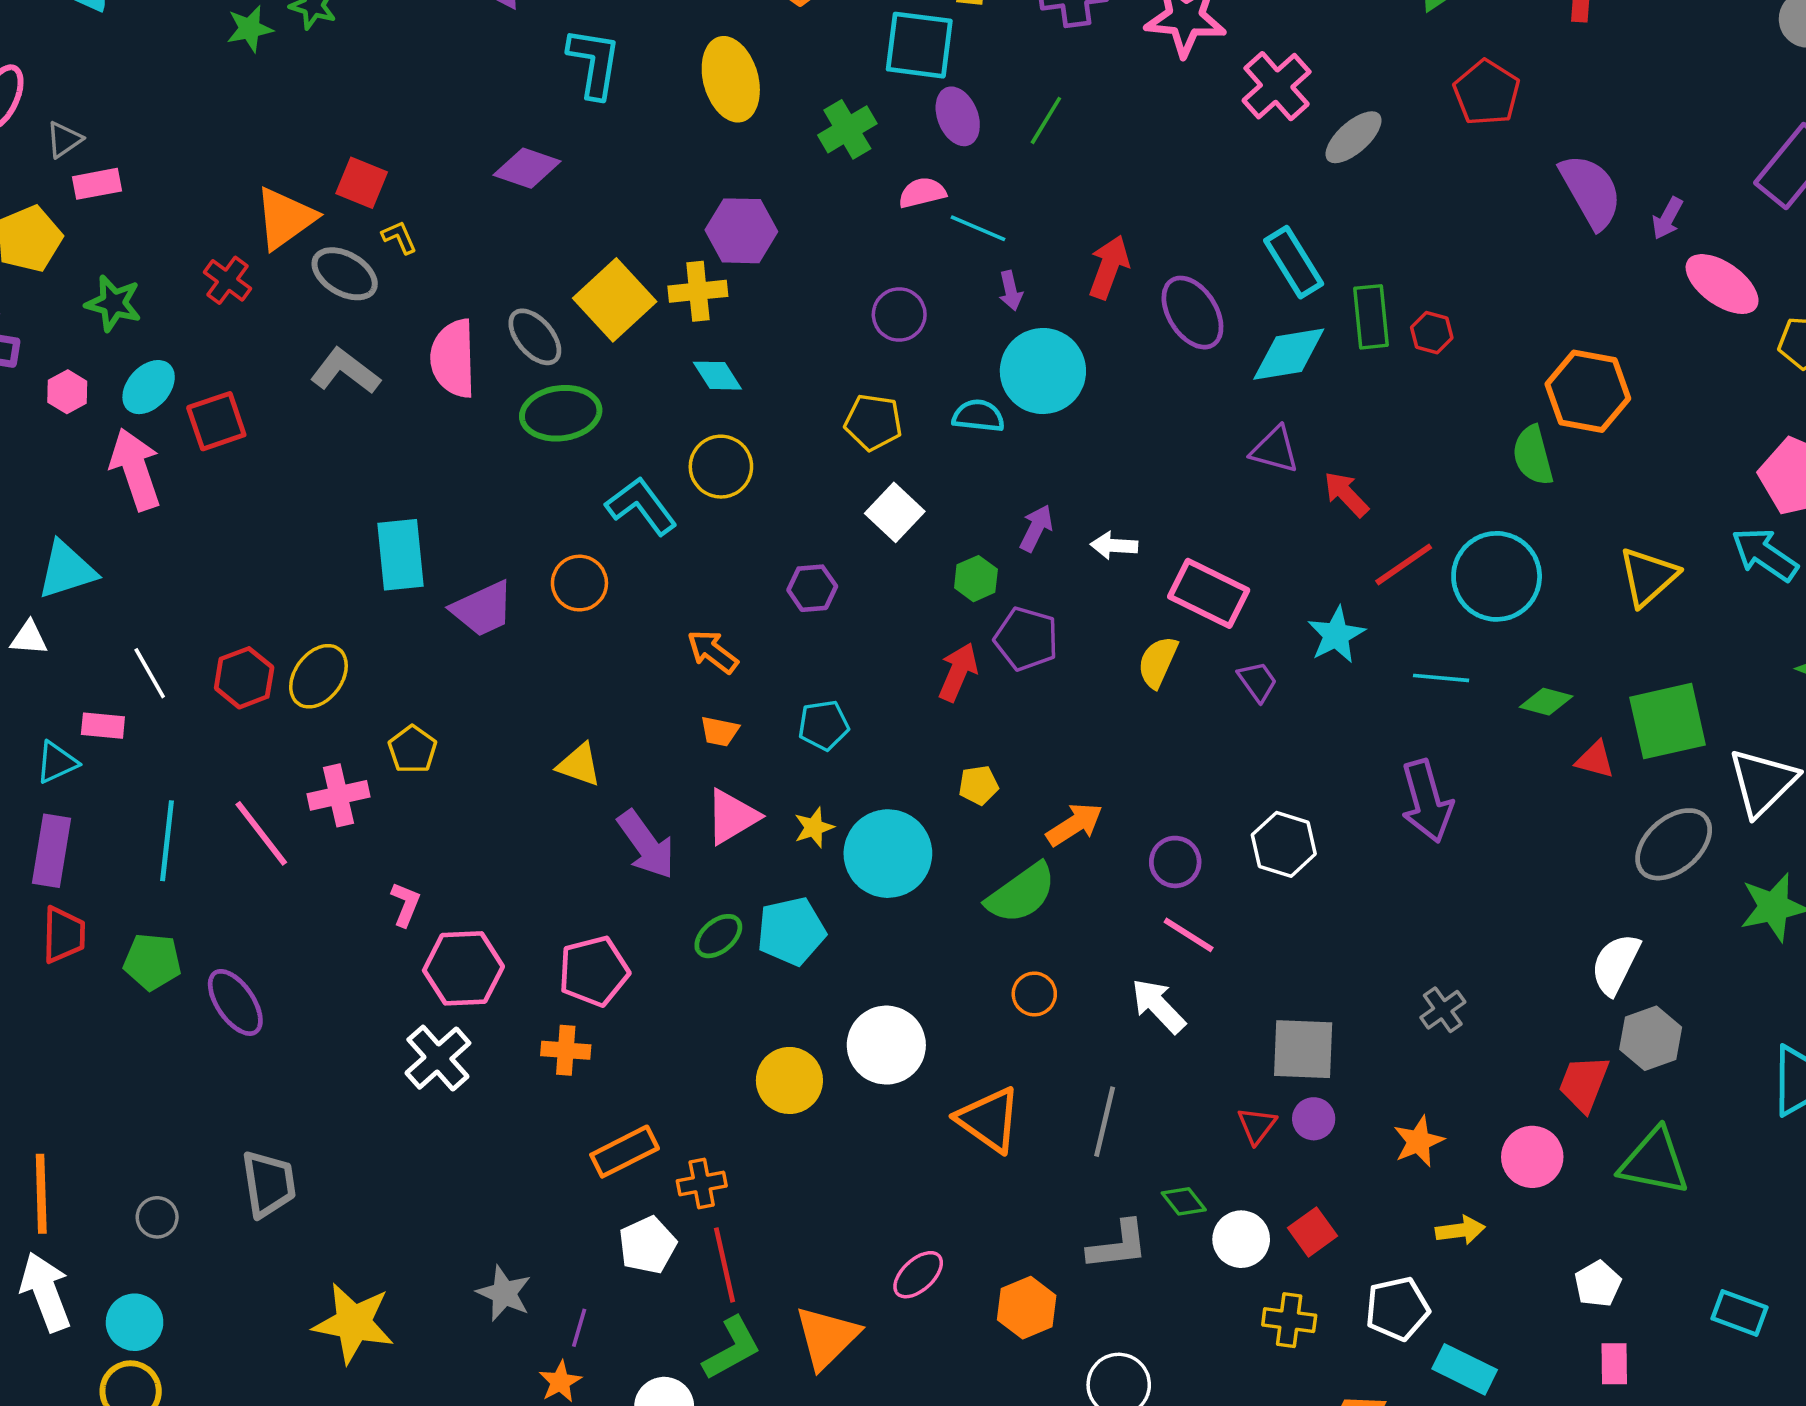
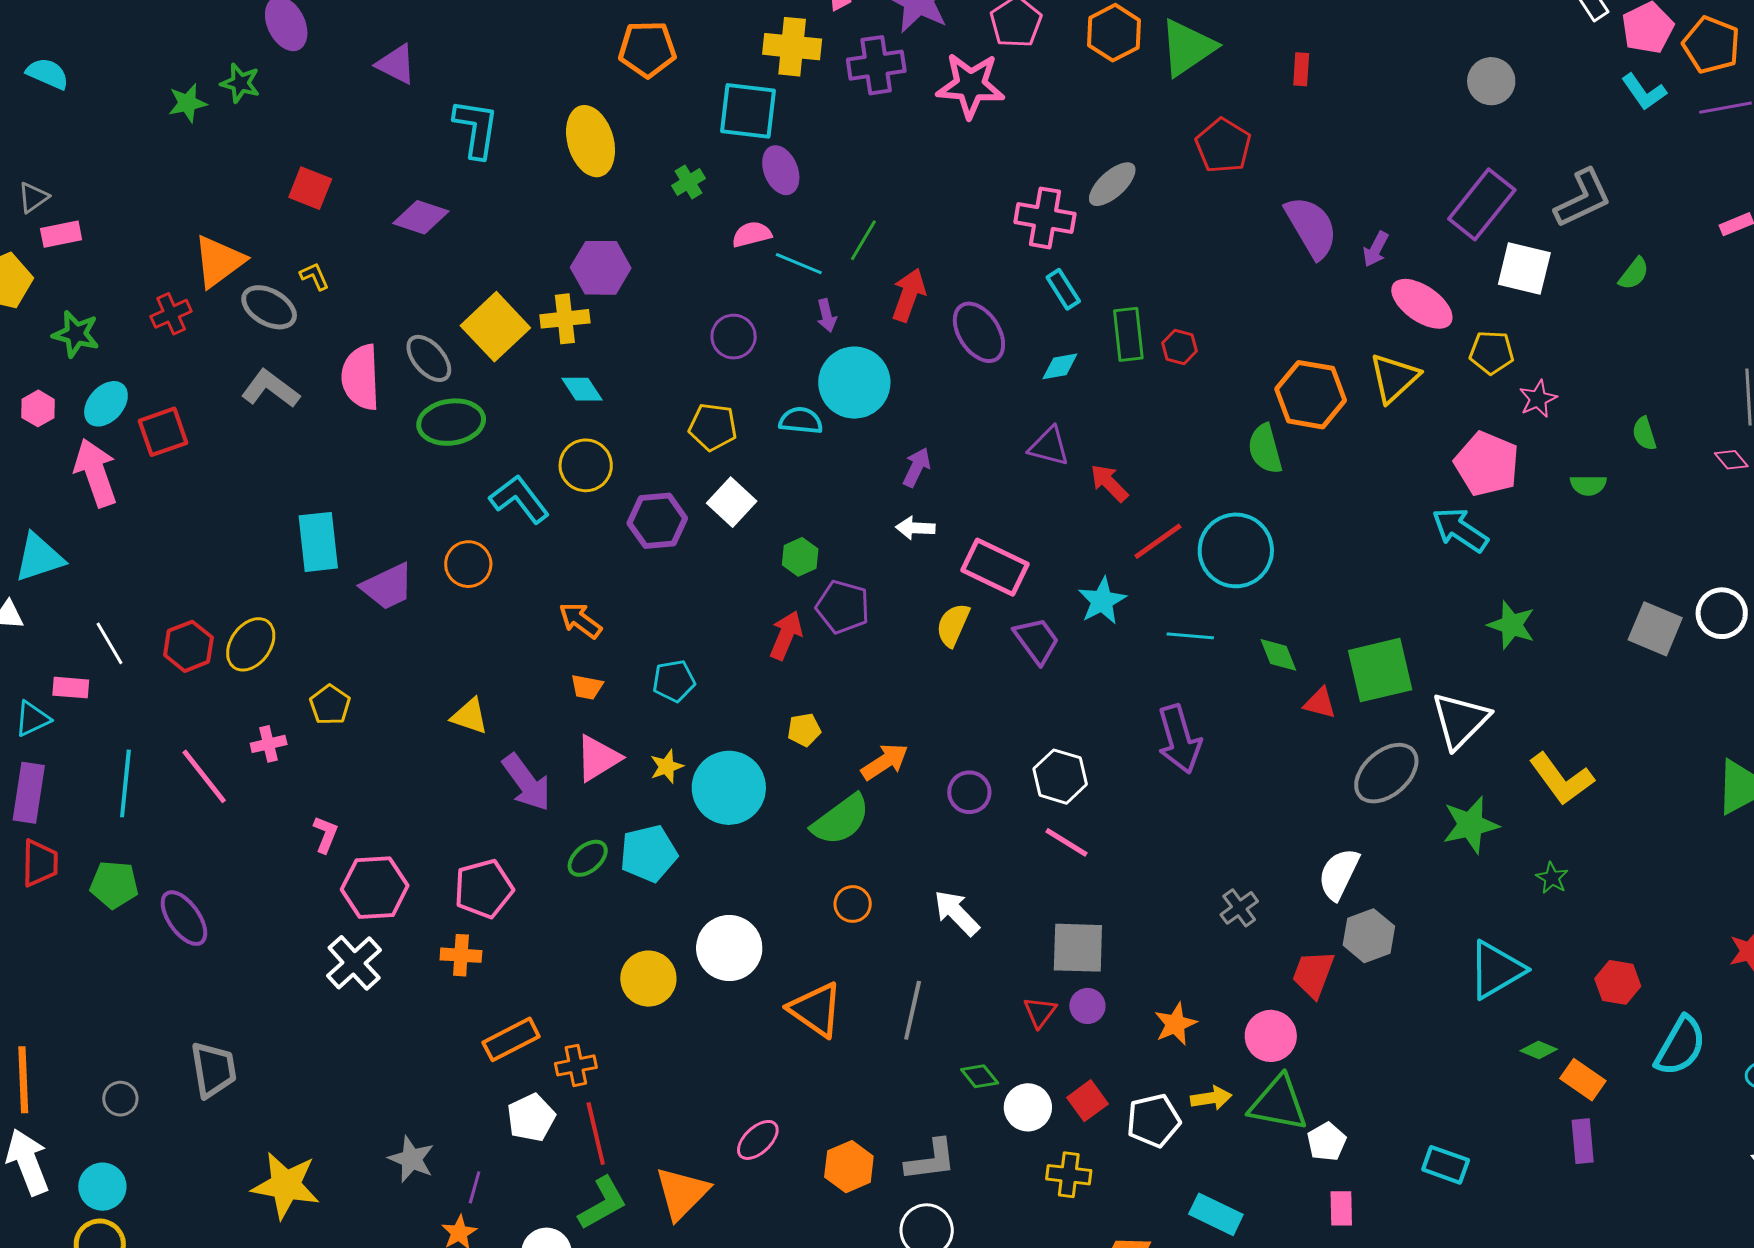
pink cross: (1277, 86) -> (1045, 218), moved, turned -38
green line: (1046, 120) -> (863, 240), moved
green cross: (847, 129) -> (689, 182), size x0.7
red square: (362, 183) -> (310, 188), moved
cyan rectangle: (1294, 262) -> (1063, 289), size x0.7
red cross: (227, 280) -> (171, 314), turned 30
cyan diamond: (1289, 354) -> (1060, 366), size x0.6
purple arrow: (1036, 528) -> (917, 467), moved
yellow triangle: (1648, 577) -> (1394, 378), moved
purple hexagon: (812, 588) -> (657, 521), moved, size x1.4
purple trapezoid: (1257, 681) -> (1037, 640), size x1.4
green diamond: (1546, 702) -> (1278, 655), turned 54
pink cross: (339, 795) -> (269, 744), size x0.7
pink line: (1189, 935) -> (1066, 842), moved
gray cross: (1443, 1010) -> (1239, 908), moved
green triangle: (1654, 1162) -> (1278, 1104), moved
gray L-shape: (1118, 1245) -> (931, 1160), moved
white pentagon: (1397, 1309) -> (1154, 1121), moved

